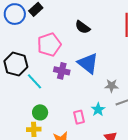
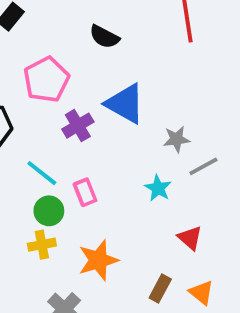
purple cross: (62, 71) -> (78, 126), turned -35
cyan line: (35, 81) -> (42, 173), moved
pink rectangle: (79, 117) -> (85, 192), moved

